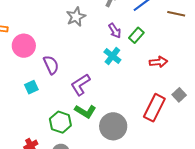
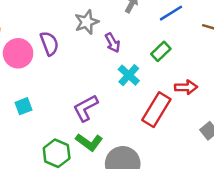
purple arrow: (115, 31) -> (113, 43), moved
purple semicircle: (51, 65) -> (49, 43), moved
red rectangle: (154, 108) -> (156, 110), moved

